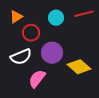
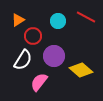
red line: (84, 14) -> (86, 17), turned 42
white semicircle: (21, 57) -> (23, 60), turned -35

